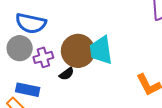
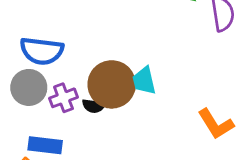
cyan trapezoid: (101, 50) -> (144, 81), size x0.7
black semicircle: (67, 74) -> (94, 106), moved, turned 49

